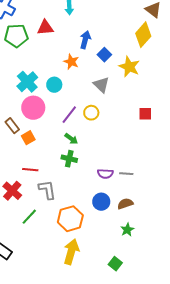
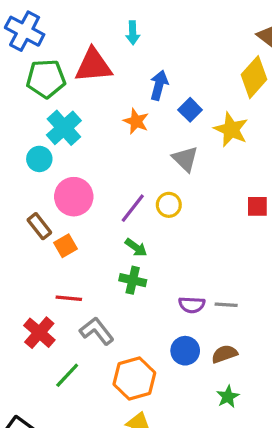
red triangle: (45, 28) -> (93, 66), size x1.4
cyan cross: (27, 82) -> (64, 128), moved
cyan circle: (54, 85) -> (39, 159), moved
gray L-shape: (47, 190) -> (97, 331), turned -30

